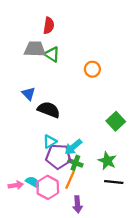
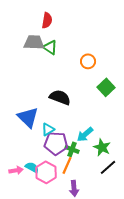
blue triangle: (29, 94) -> (28, 117), moved, size x1.6
black semicircle: (49, 110) -> (60, 97), moved
green square: (116, 121) -> (106, 87), moved
cyan arrow: (73, 147) -> (85, 134), moved
black line: (114, 182) -> (108, 167), turned -48

